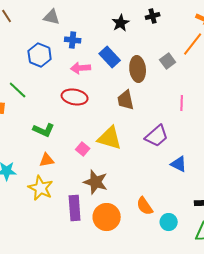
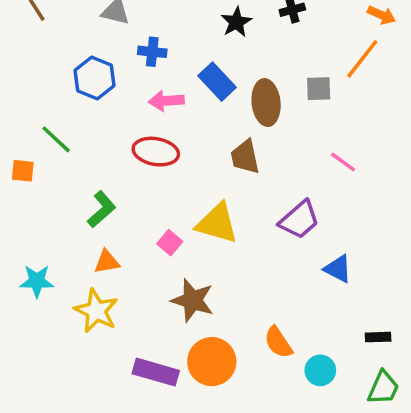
gray square: (168, 61) -> (319, 89), turned 35
pink line: (182, 103) -> (343, 162), turned -56
green L-shape: (44, 130) -> (102, 209), turned -65
purple rectangle: (75, 208) -> (156, 372), moved, turned -70

